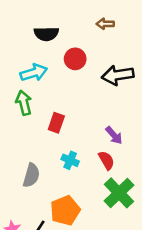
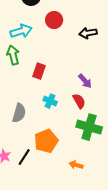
black arrow: (118, 75) -> (88, 33), size x0.7
green cross: (119, 193) -> (89, 127), turned -30

